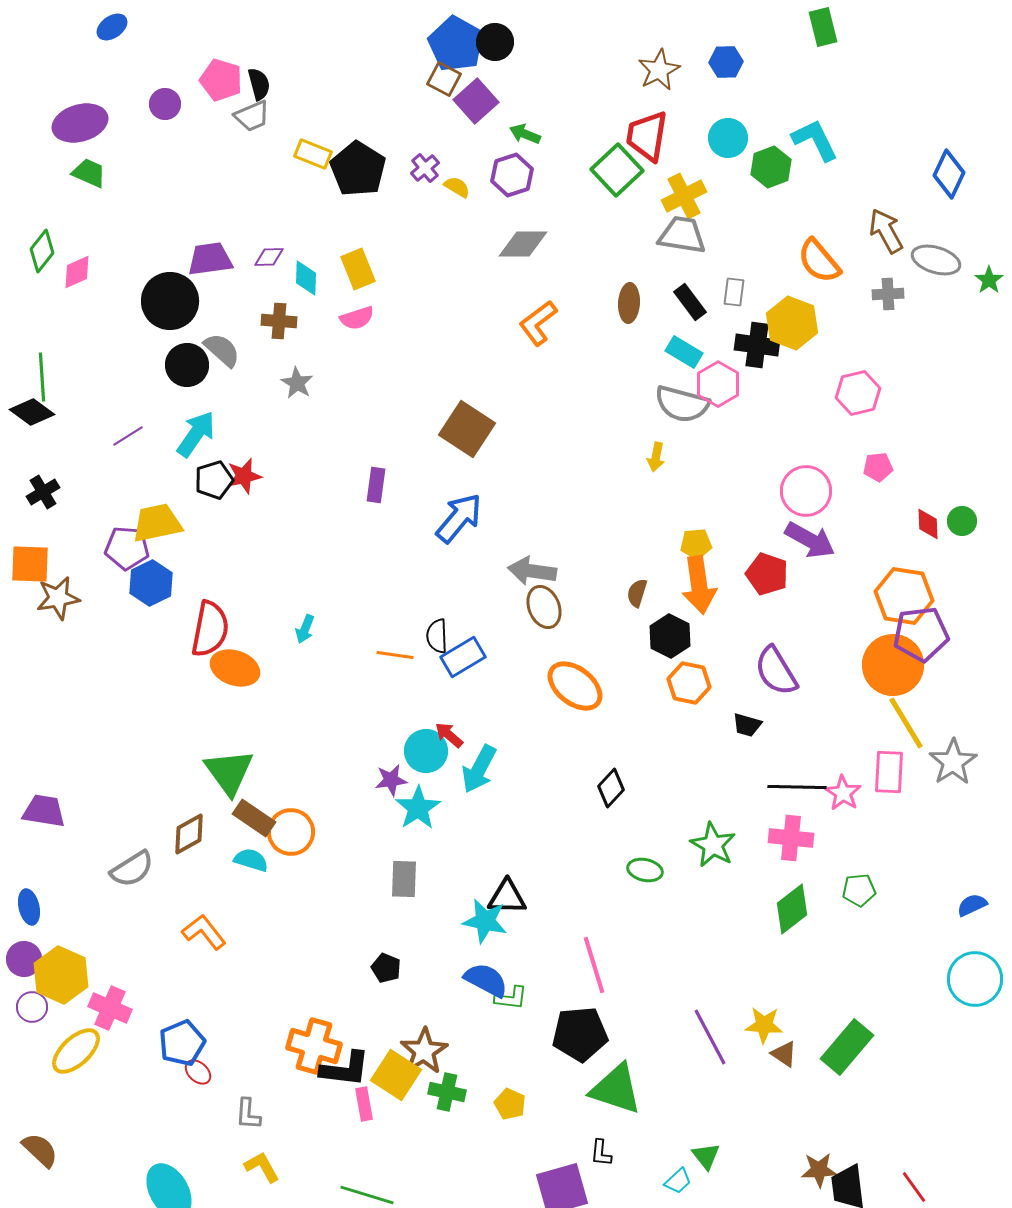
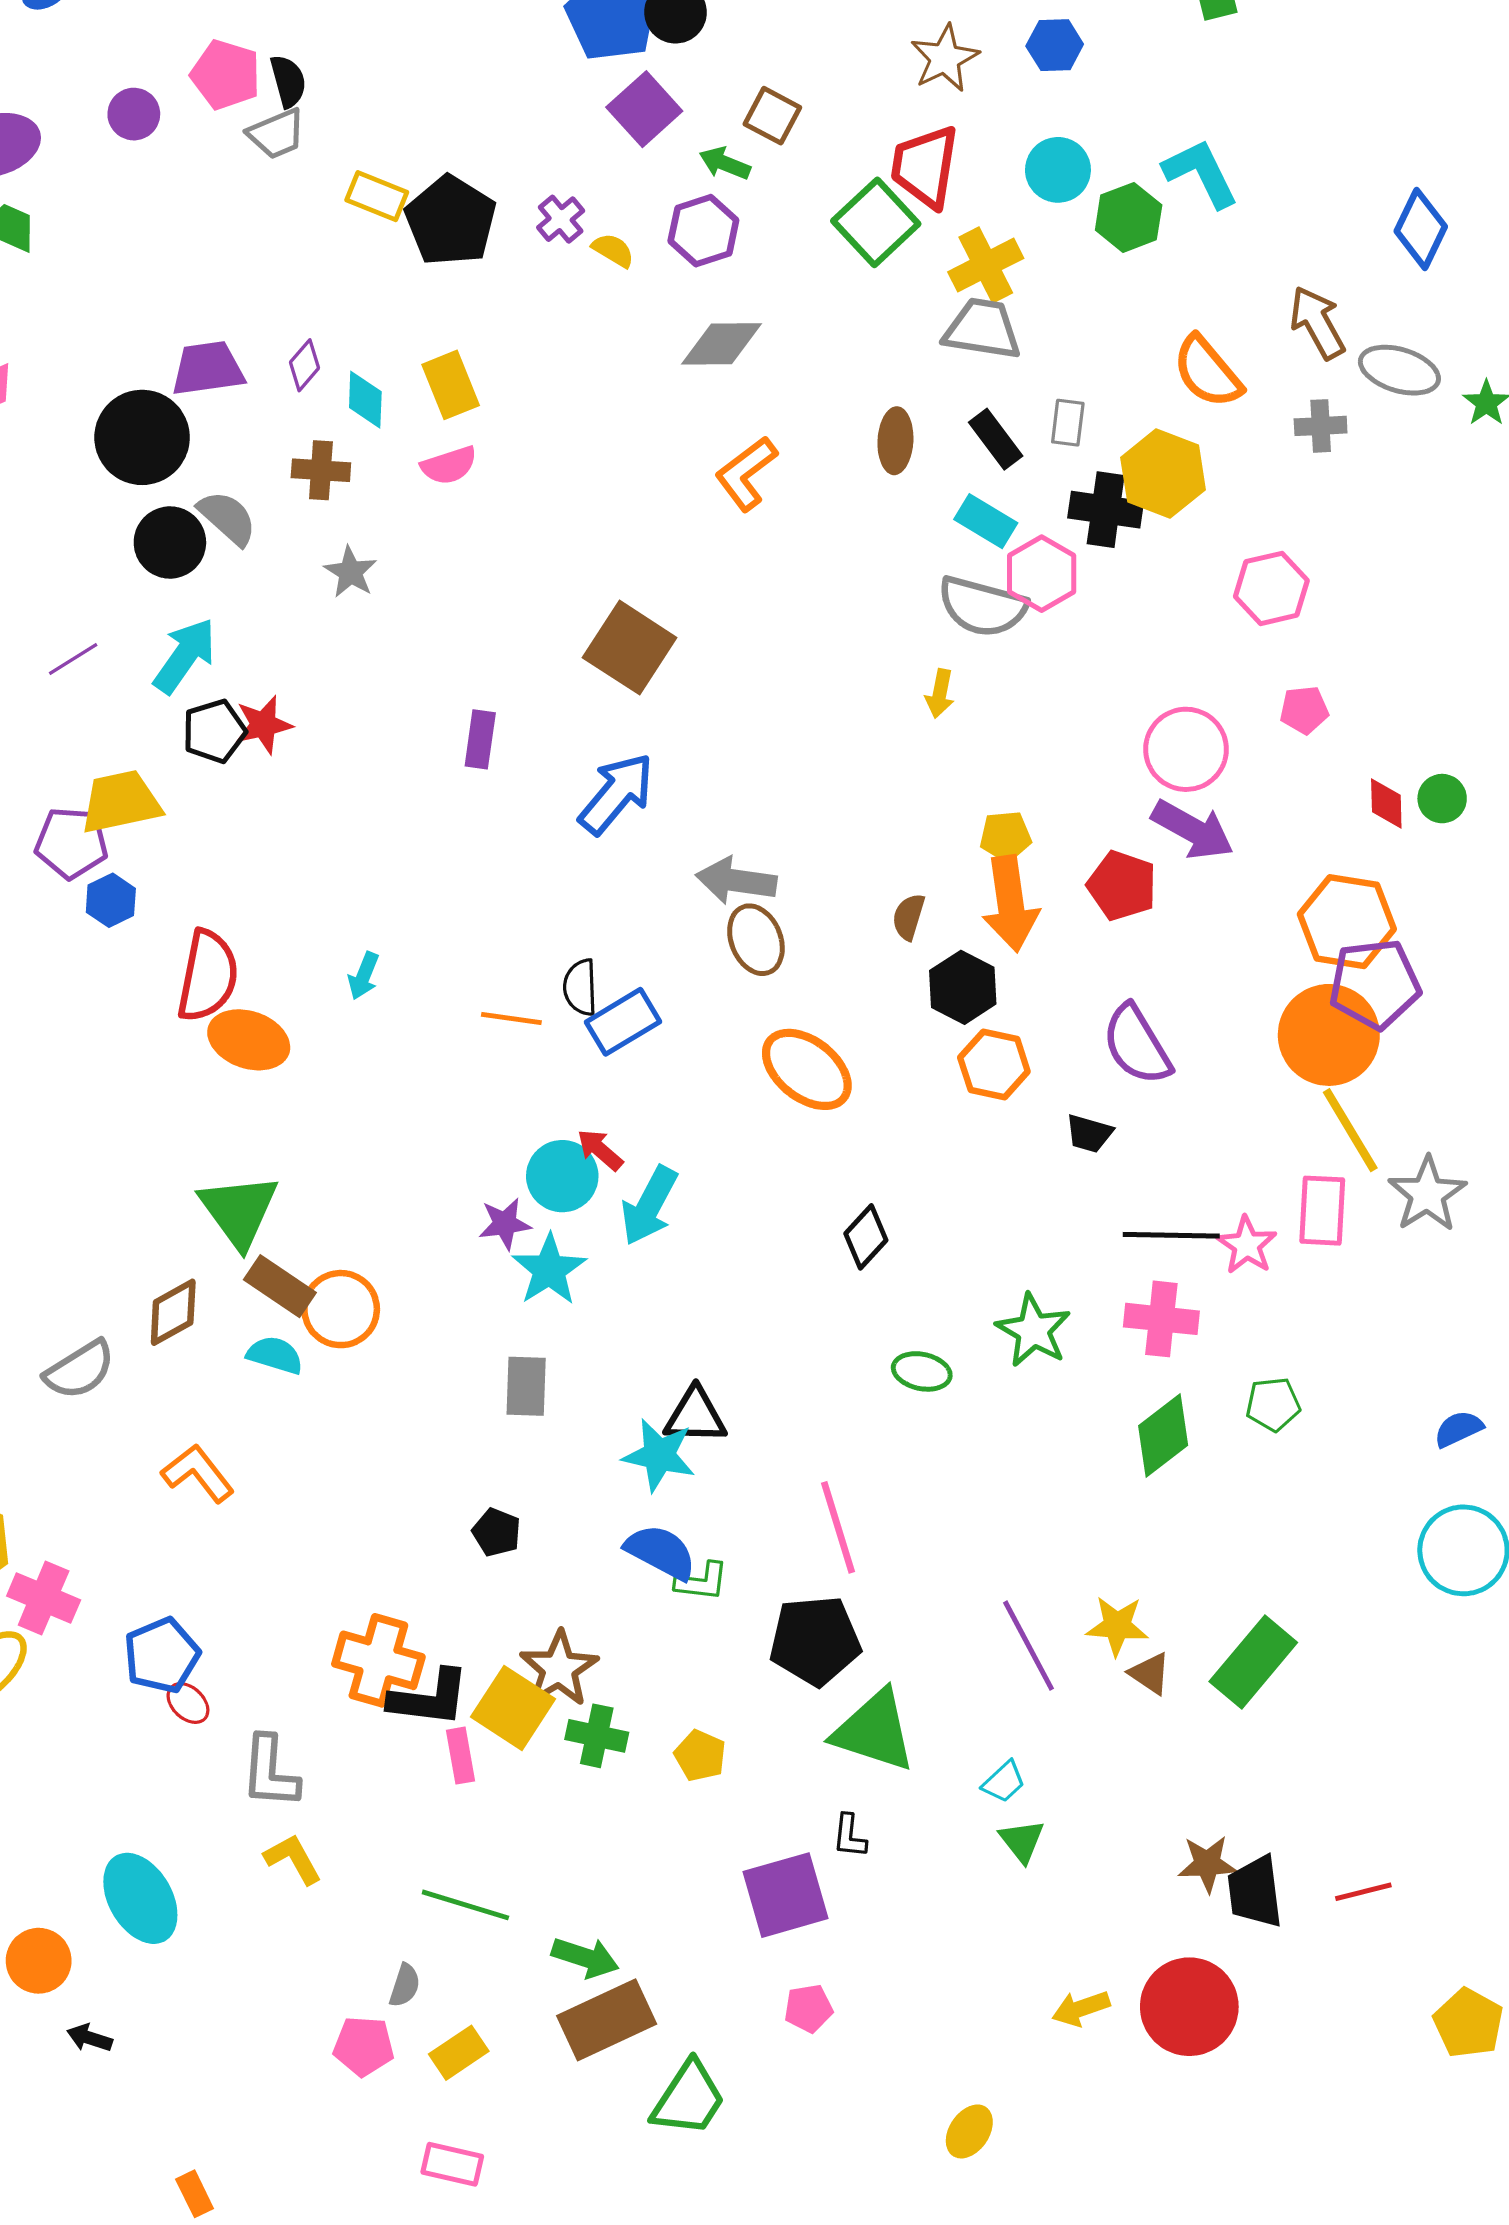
brown square: (444, 79) -> (772, 116), moved
purple diamond: (269, 257) -> (305, 365), turned -48
blue hexagon: (151, 583) -> (111, 900), size x0.7
gray L-shape: (248, 1114) -> (270, 1772), size x1.4
cyan trapezoid: (678, 1181) -> (1004, 1782), moved
red line: (914, 1187) -> (1363, 1892), turned -68

